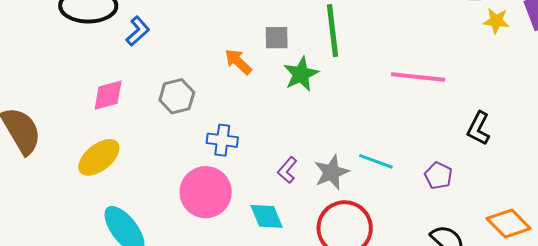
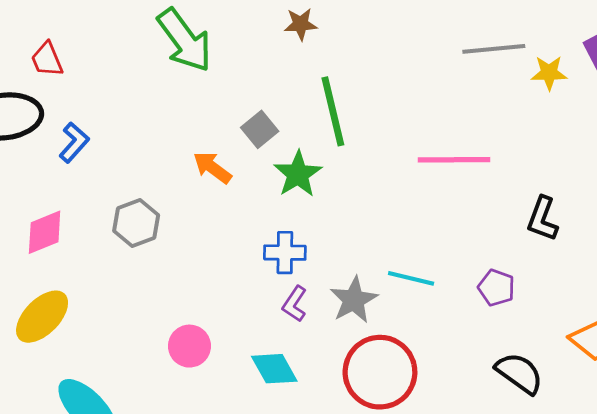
gray square: (277, 38) -> (260, 129), turned -32
blue cross: (222, 140) -> (285, 253), moved
pink circle: (206, 192) -> (189, 346), size x0.6

